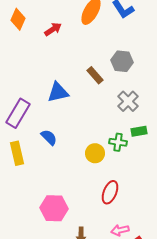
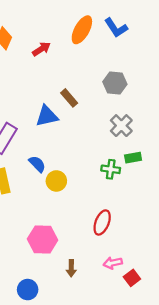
brown rectangle: (95, 75) -> (69, 98), moved
yellow circle: (95, 153) -> (56, 181), moved

